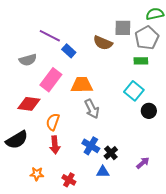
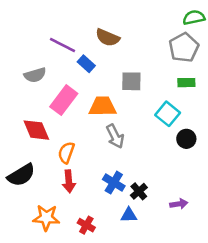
gray square: (123, 28) -> (131, 81), moved
brown semicircle: (103, 43) -> (108, 38), moved
green rectangle: (141, 61) -> (186, 83), moved
red diamond: (29, 104) -> (36, 130), turned 60
purple arrow: (143, 163) -> (179, 204), turned 32
orange star: (37, 174) -> (46, 218), size x1.5

